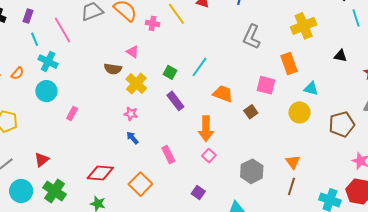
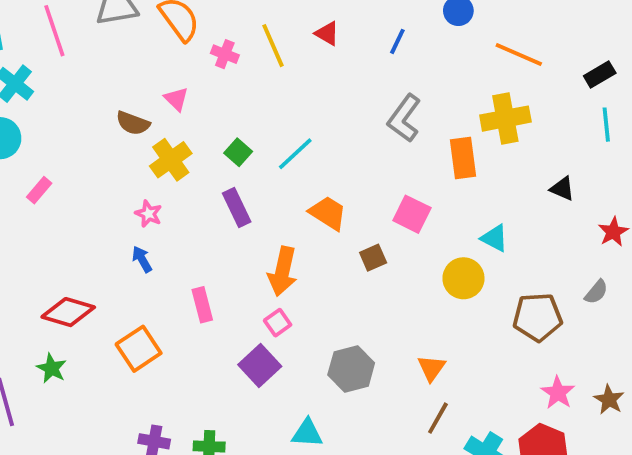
orange rectangle: (289, 63) -> (463, 158), moved
brown line: (291, 187) -> (438, 418), moved
purple square: (198, 193) -> (260, 365), moved, size x1.5

